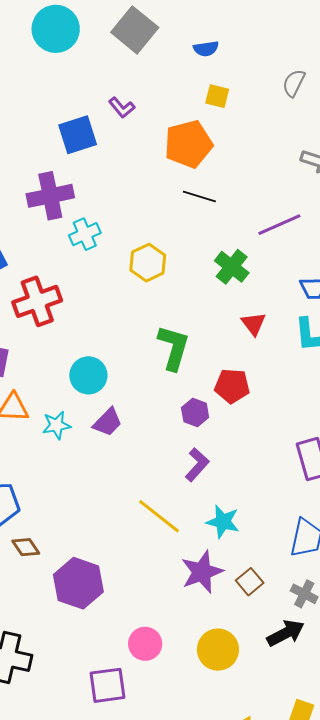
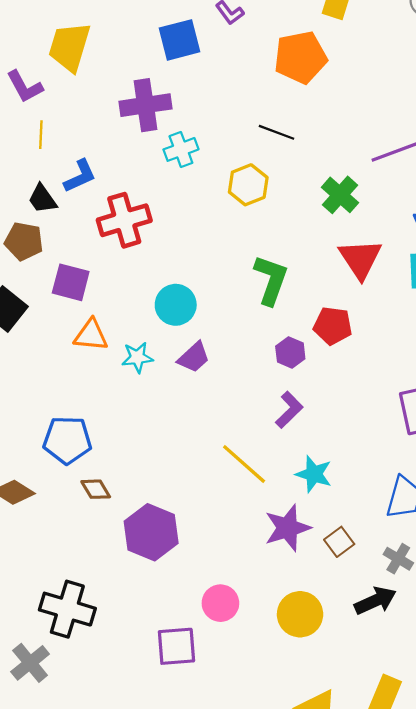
black line: (199, 197) -> (277, 132), moved
red triangle: (254, 324) -> (360, 259), size x1.6

